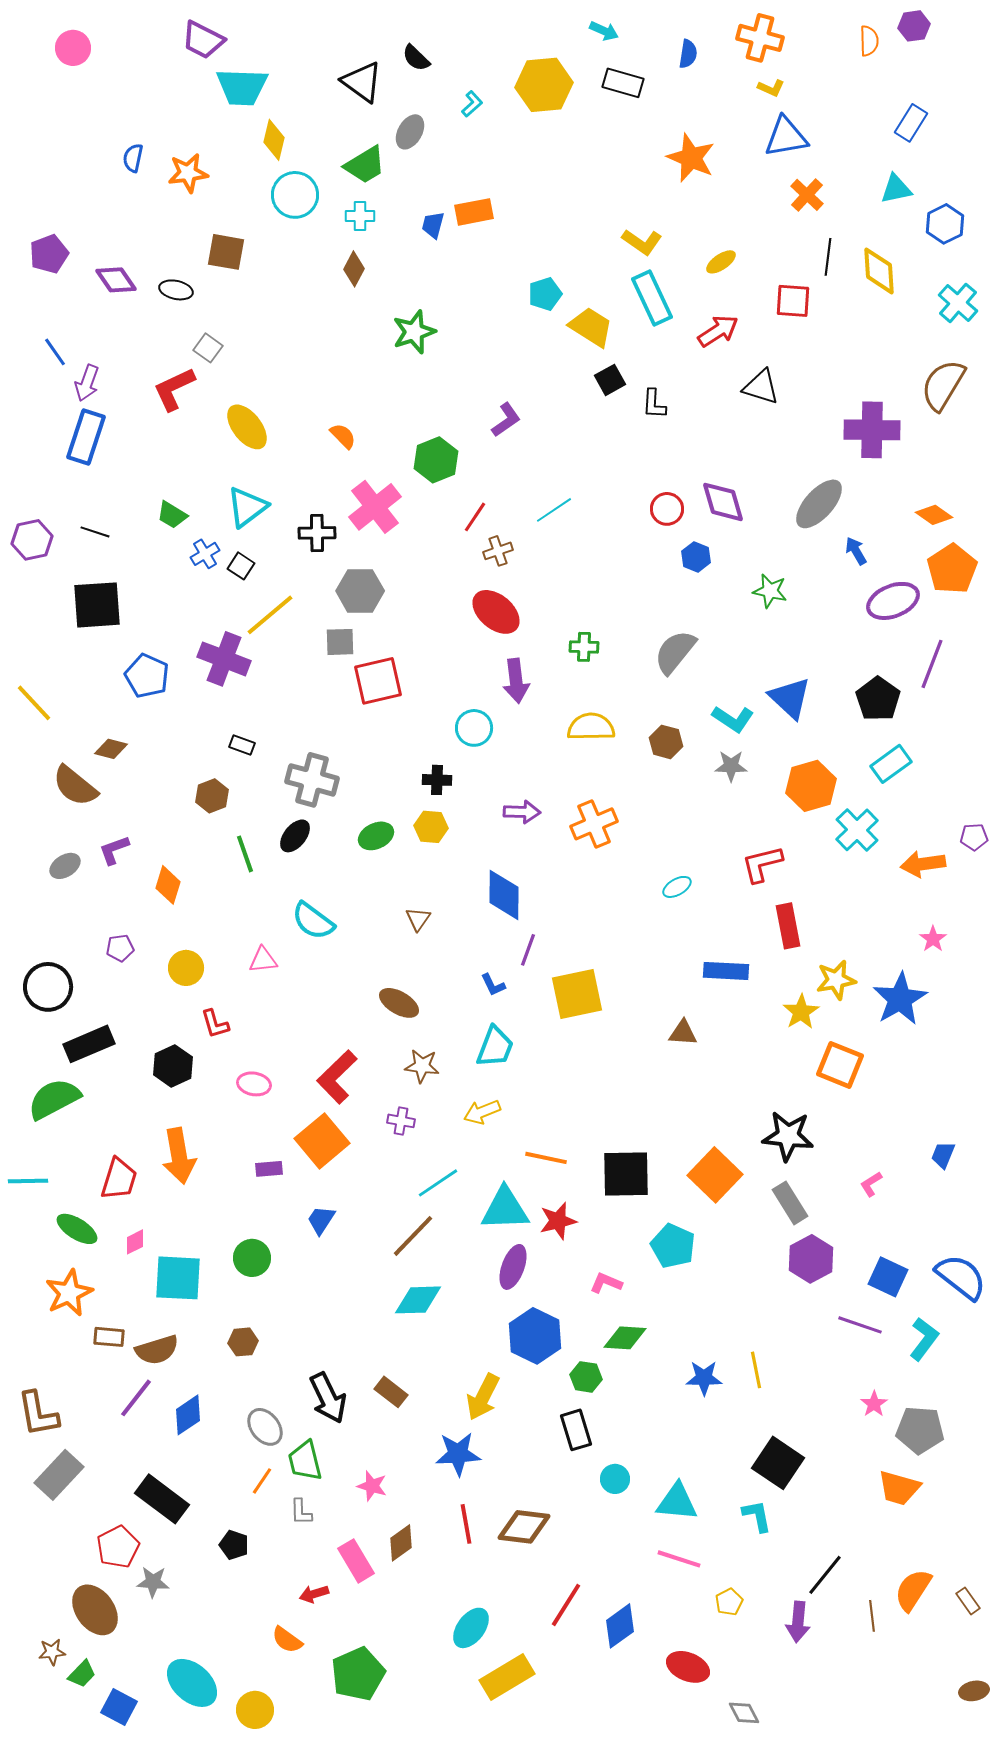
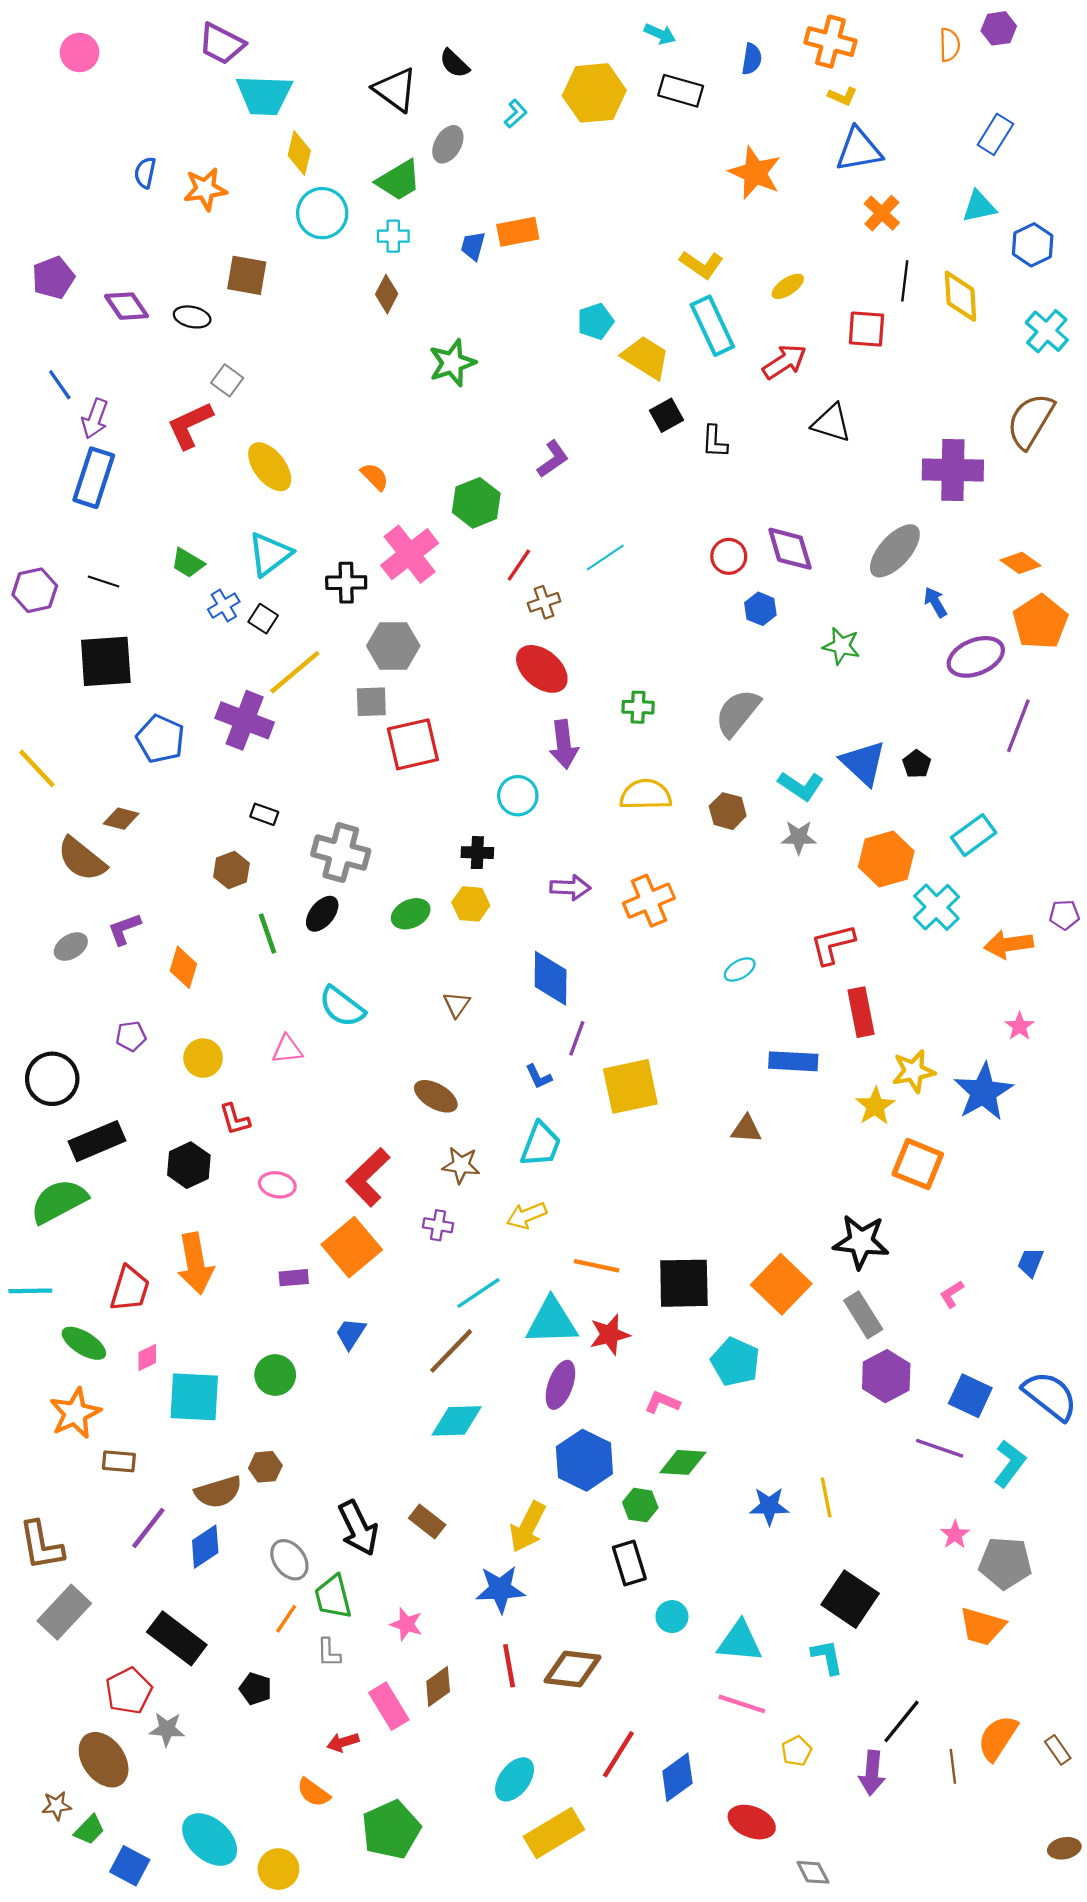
black pentagon: (878, 699) -> (917, 764), moved, size x0.6
brown semicircle: (157, 1350) -> (218, 1492), moved

